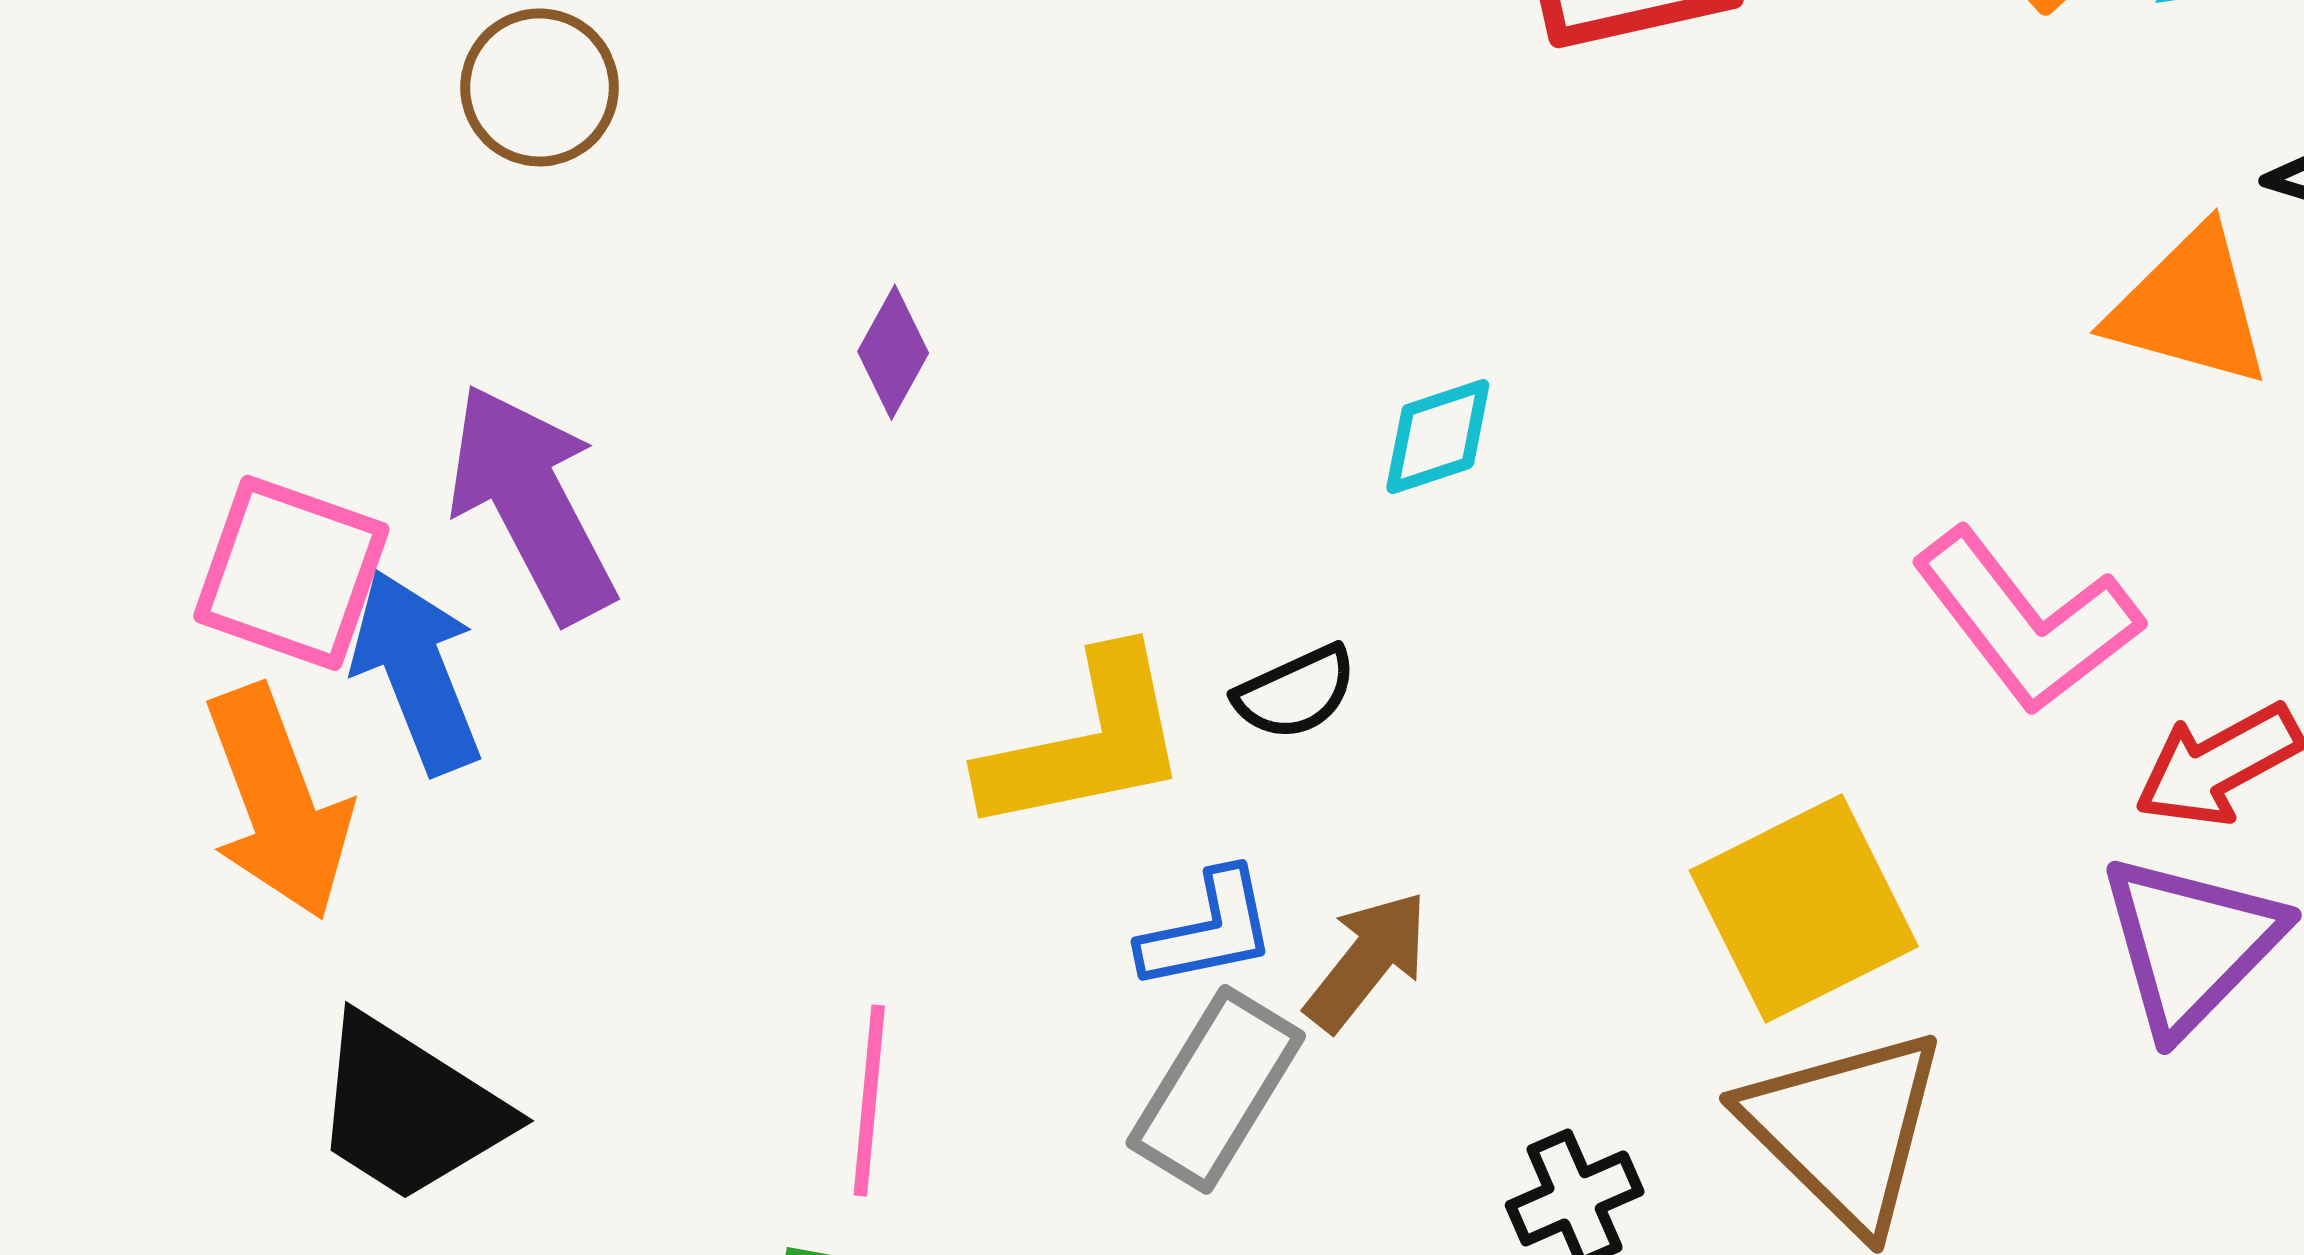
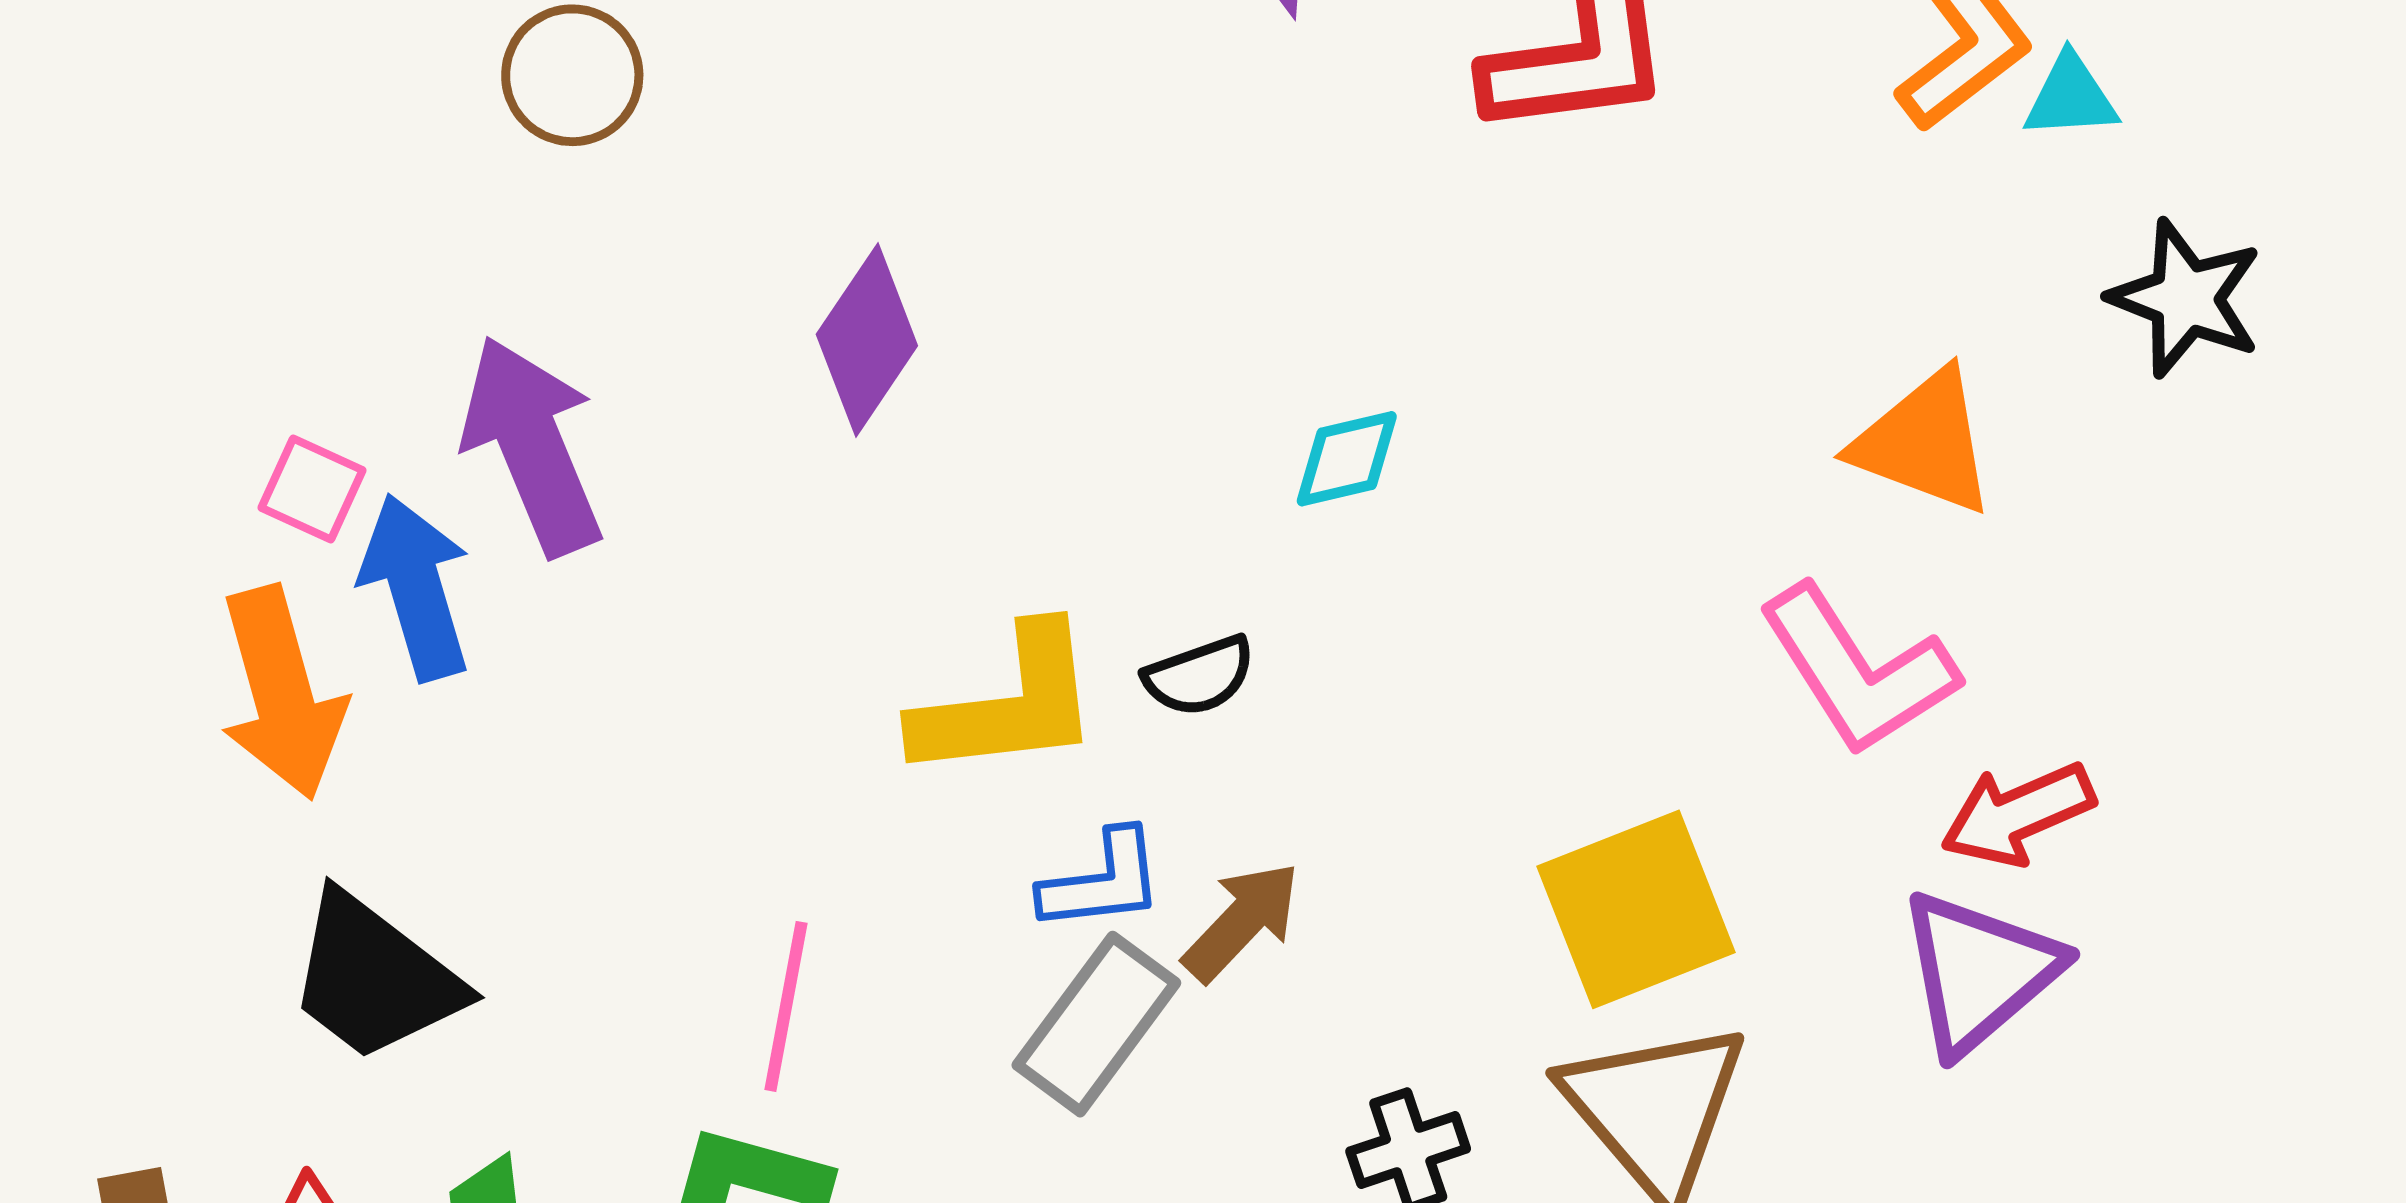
orange triangle: (2190, 307) -> (1924, 442), moved
purple diamond: (893, 352) -> (867, 340), size x1.6
pink square: (291, 573) -> (312, 489), size x0.6

